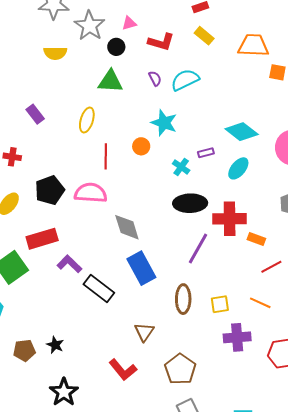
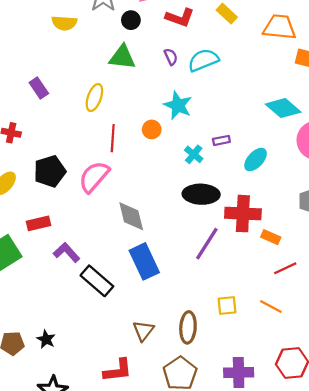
cyan diamond: (242, 132) -> (283, 108), moved
pink semicircle: (91, 193) -> (94, 177), turned -56
red rectangle: (42, 239) -> (39, 223), size x0.7
brown ellipse: (183, 299) -> (188, 327), moved
purple cross: (237, 337) -> (239, 373), moved
red L-shape: (123, 370) -> (118, 370), turned -60

